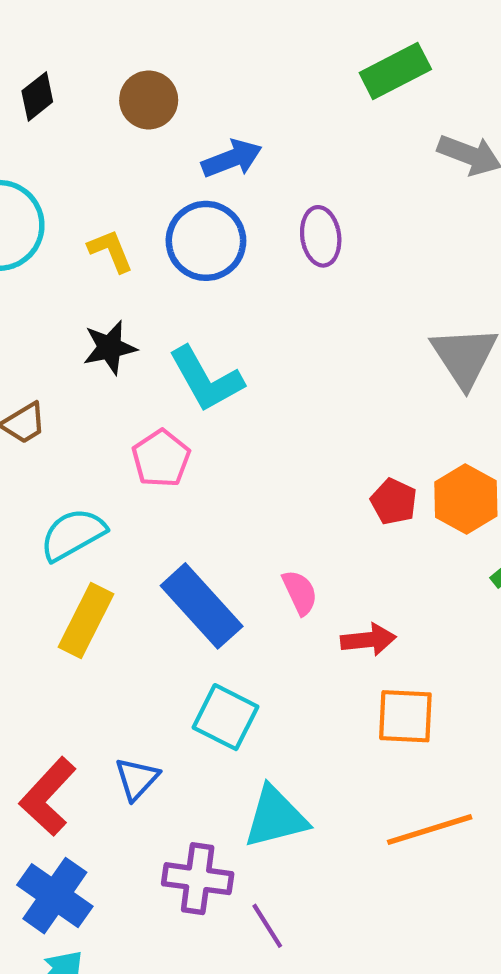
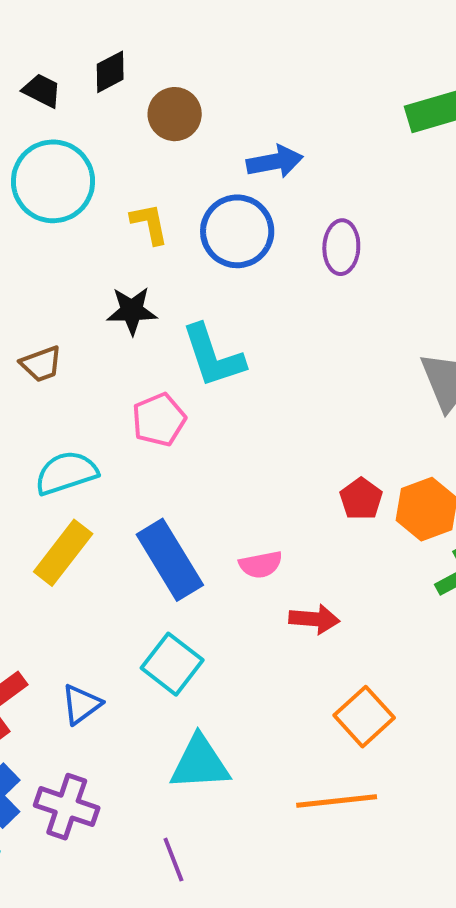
brown circle: (149, 100) -> (175, 114), moved
pink semicircle: (300, 592) -> (261, 565), turned 93
orange square: (405, 716) -> (364, 717), moved, turned 34
purple cross: (198, 879) -> (67, 807), moved

